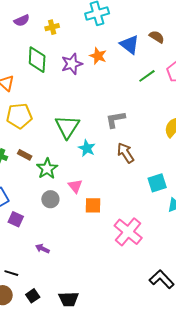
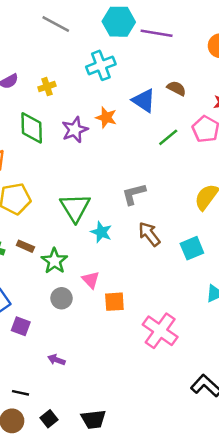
cyan square: (157, 183) -> (192, 248), moved

